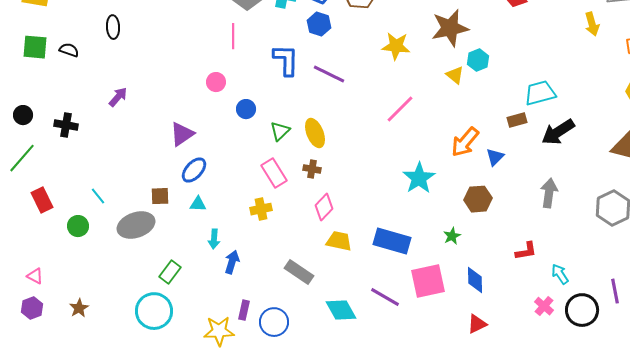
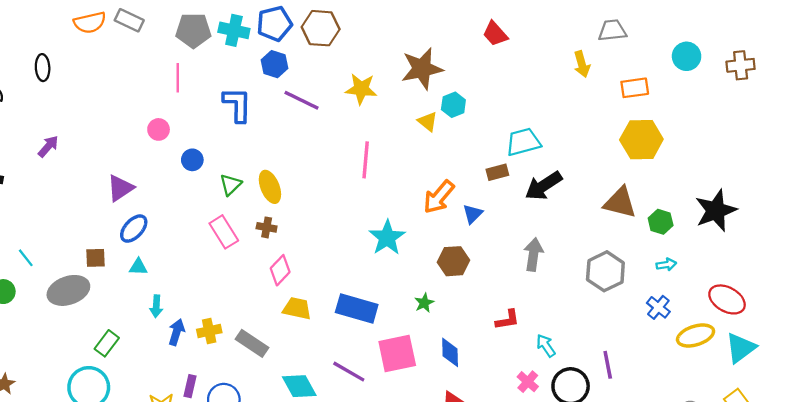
purple line: (329, 74) -> (301, 100), moved
pink line: (400, 109) -> (366, 160), turned -40
yellow cross: (261, 209) -> (209, 331), moved

